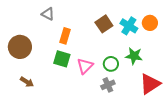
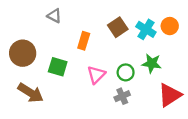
orange rectangle: (65, 36) -> (84, 41), moved
green square: (62, 59) -> (58, 67), moved
brown arrow: (27, 82) -> (31, 93), size x1.6

